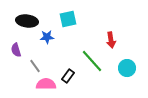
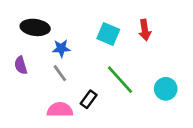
cyan square: (68, 19) -> (108, 34), moved, turned 36
red arrow: (111, 40) -> (145, 30), moved
gray line: (35, 66) -> (60, 73), moved

